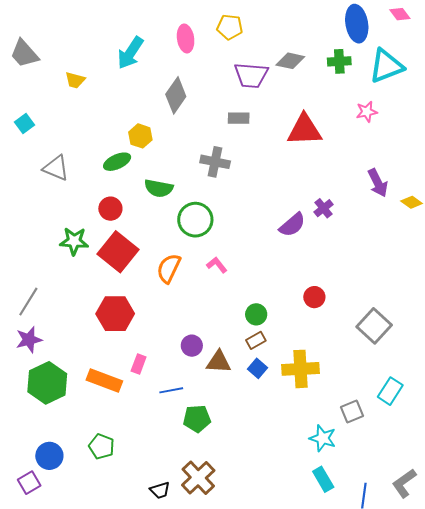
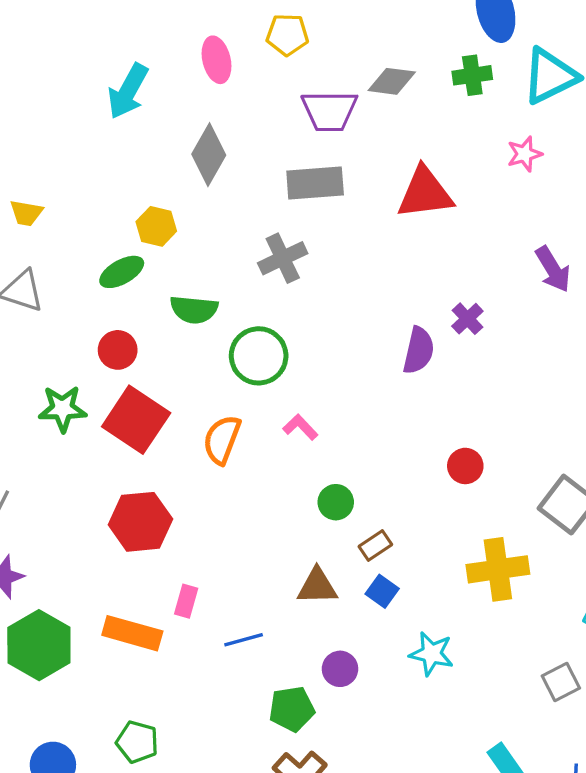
yellow trapezoid: (75, 80) -> (26, 213), moved
gray rectangle: (239, 118) -> (315, 183), size x1.6
gray cross: (215, 162) -> (283, 258), turned -32
purple semicircle: (292, 225) -> (419, 350), turned -32
green circle: (256, 314) -> (336, 502), moved
purple circle: (192, 346) -> (340, 669), moved
yellow cross: (301, 369) -> (498, 569), moved
gray square: (352, 412) -> (561, 682), moved
green pentagon: (197, 419) -> (292, 709), moved
cyan star: (323, 438) -> (431, 654), moved

